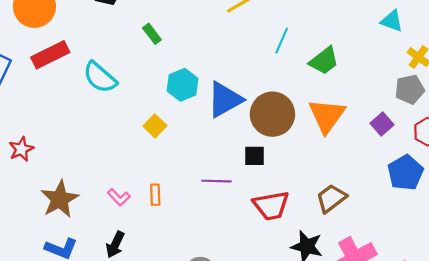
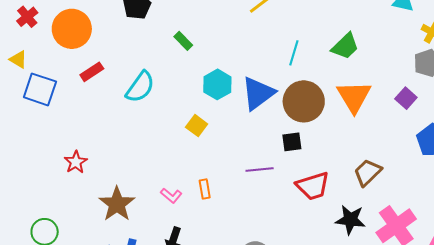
cyan line: (282, 40) -> (294, 53), moved
red rectangle: (50, 55) -> (92, 72), size x0.7
cyan semicircle: (100, 77) -> (140, 87), turned -88

